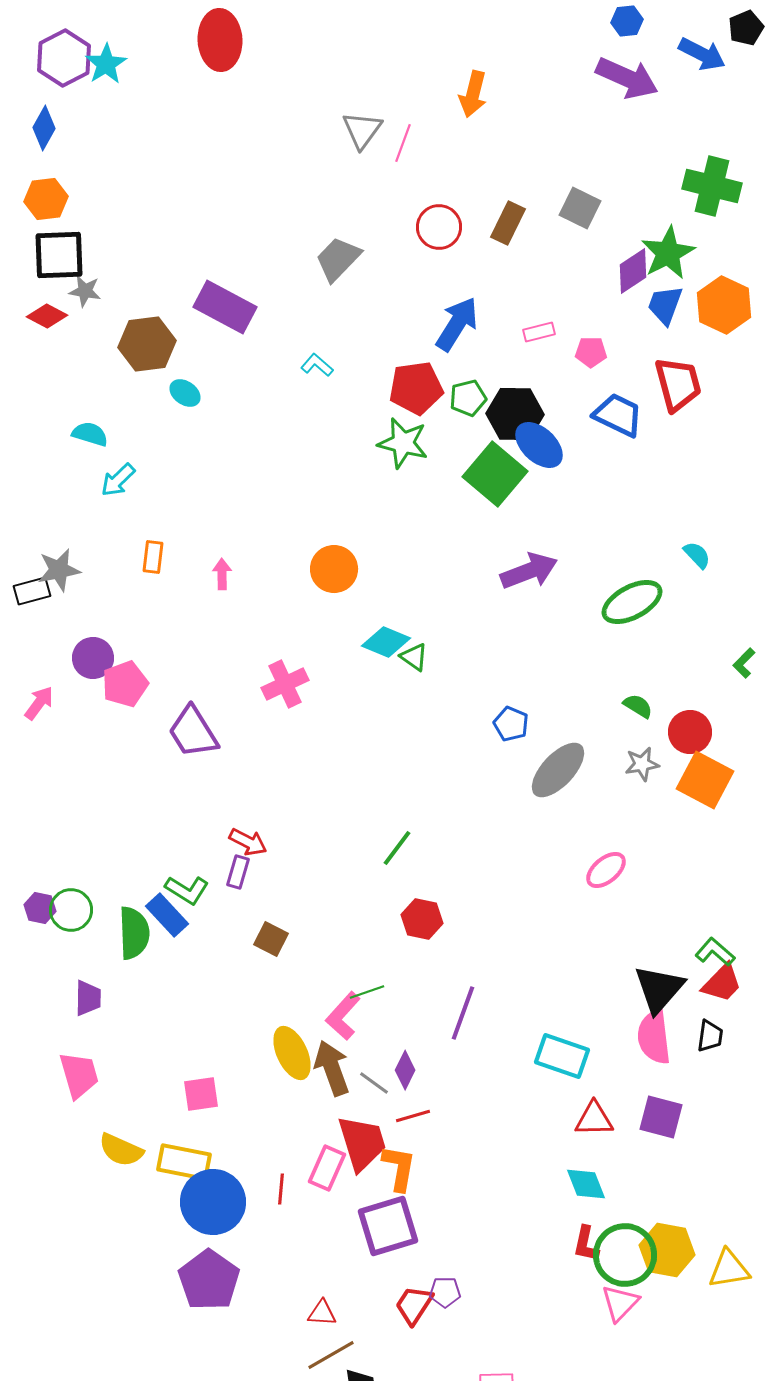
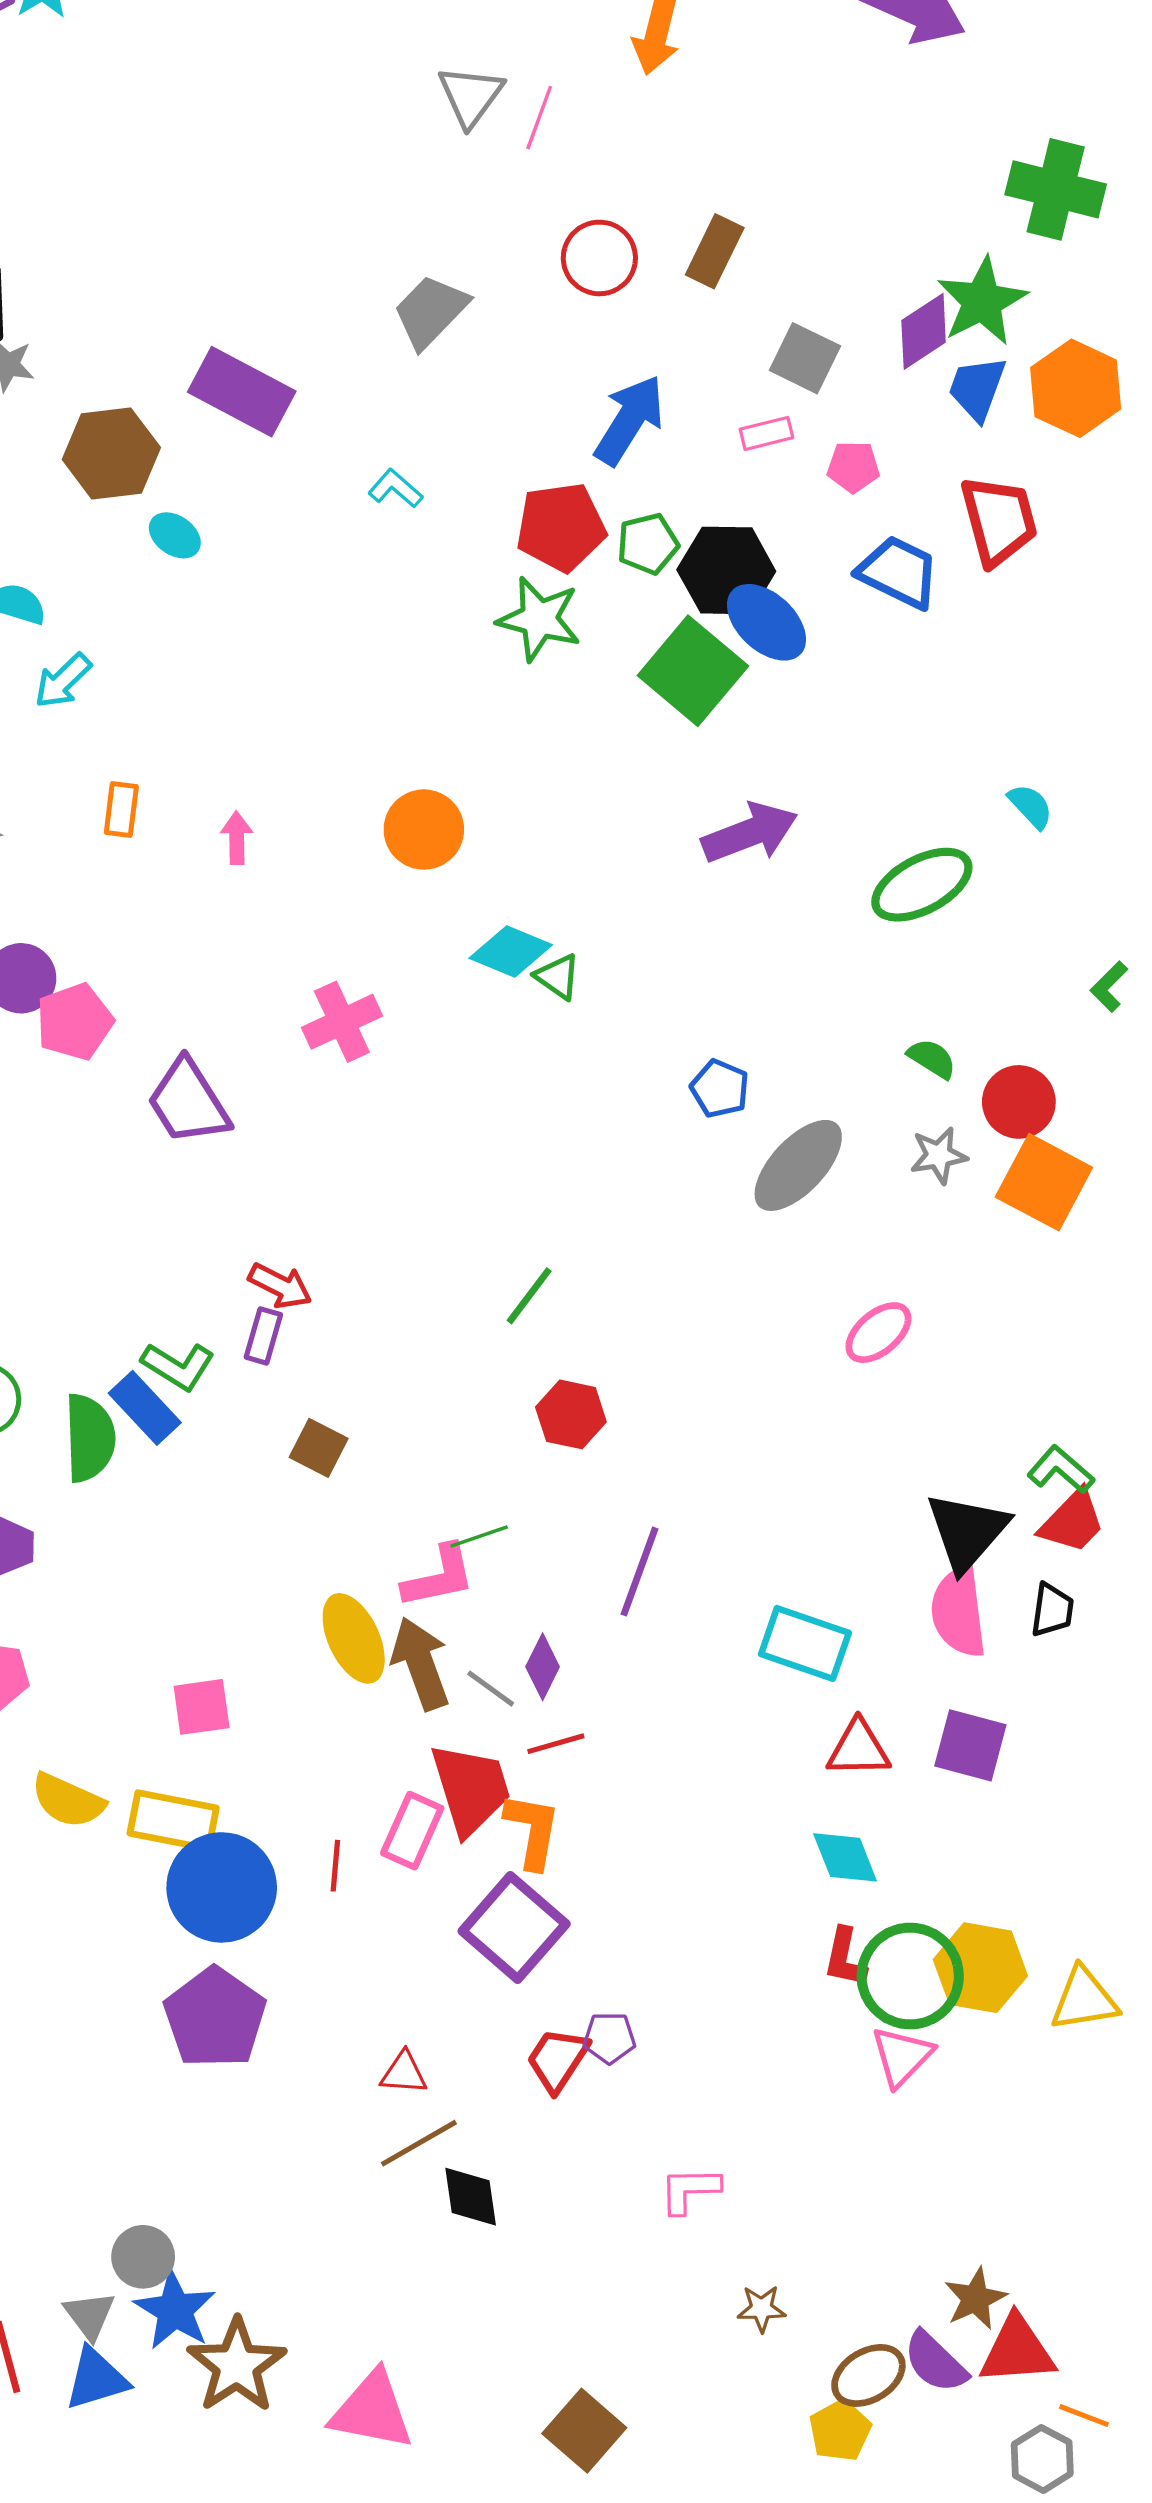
gray square: (580, 208) -> (805, 358), moved
pink L-shape: (343, 1016) -> (439, 1577), turned -144
purple square: (388, 1226) -> (514, 1928), turned -32

